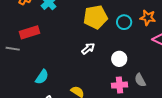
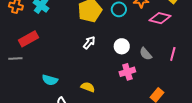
cyan semicircle: (42, 77) -> (50, 80), turned 84
gray semicircle: (140, 80) -> (146, 54), moved

